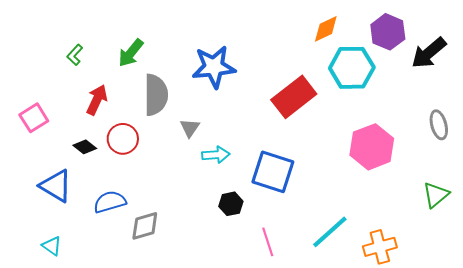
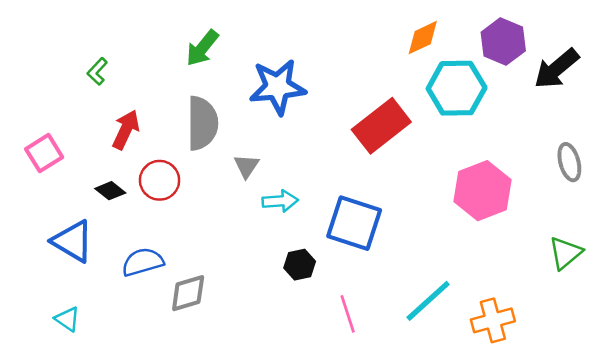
green arrow: (131, 53) -> (202, 48), moved

